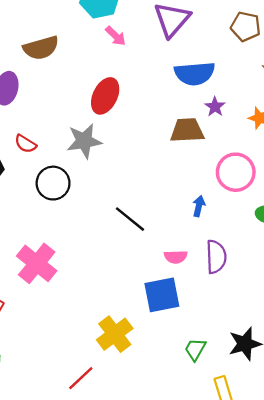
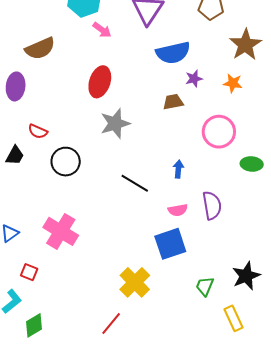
purple star: (215, 107) -> (194, 79), turned 30
brown trapezoid: (187, 130) -> (173, 102), size x0.7
gray star: (84, 141) -> (115, 123), moved
blue arrow: (199, 206) -> (178, 169), moved

